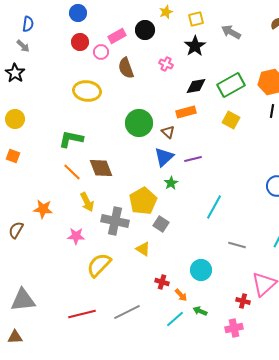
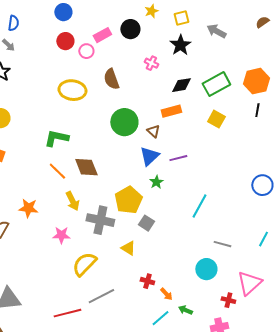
brown semicircle: (126, 68) -> (111, 79), moved
cyan circle: (201, 270) -> (206, 269), moved
gray line: (127, 312) -> (101, 296), moved

